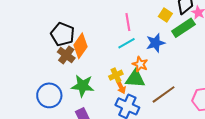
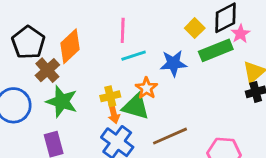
pink line: (128, 22) -> (123, 30), moved
black pentagon: (63, 34) -> (28, 42), moved
brown cross: (66, 55) -> (47, 70), moved

